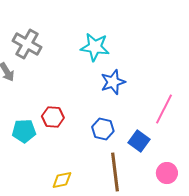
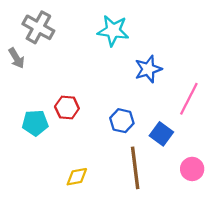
blue star: (113, 82) -> (148, 69), moved

